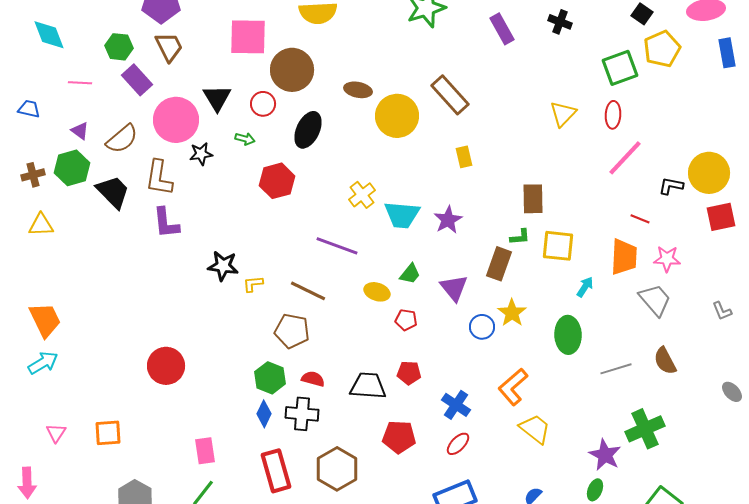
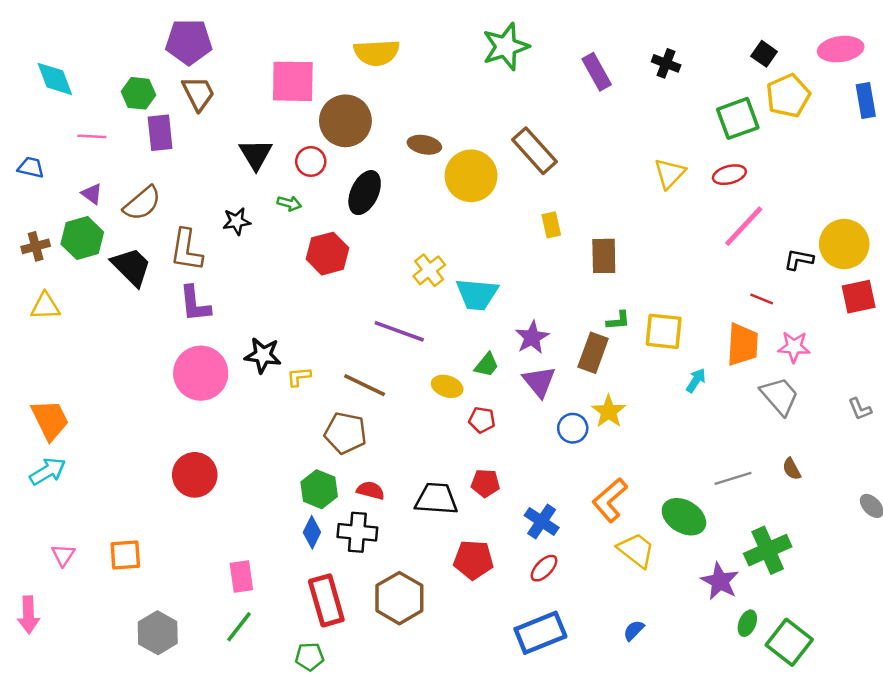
purple rectangle: (137, 80) -> (160, 133), turned 36
red ellipse: (613, 115) -> (729, 175), turned 72
pink circle: (176, 120) -> (201, 373), moved
brown rectangle: (533, 199) -> (604, 256), moved
purple star: (448, 220) -> (532, 337), moved
green ellipse: (568, 335) -> (684, 517), moved, turned -57
brown semicircle: (665, 361) -> (792, 469), size x0.7
green ellipse: (595, 490) -> (747, 623), moved

